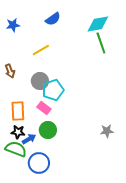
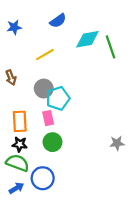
cyan diamond: (98, 24) -> (87, 39), moved
pink rectangle: (44, 108) -> (48, 118), turned 40
blue arrow: (29, 139) -> (16, 188), moved

